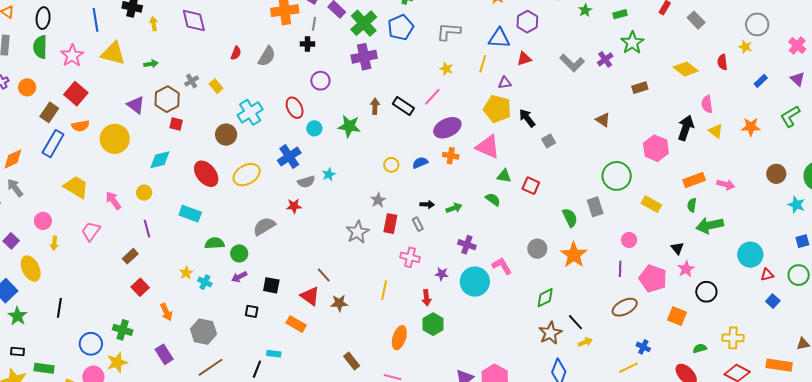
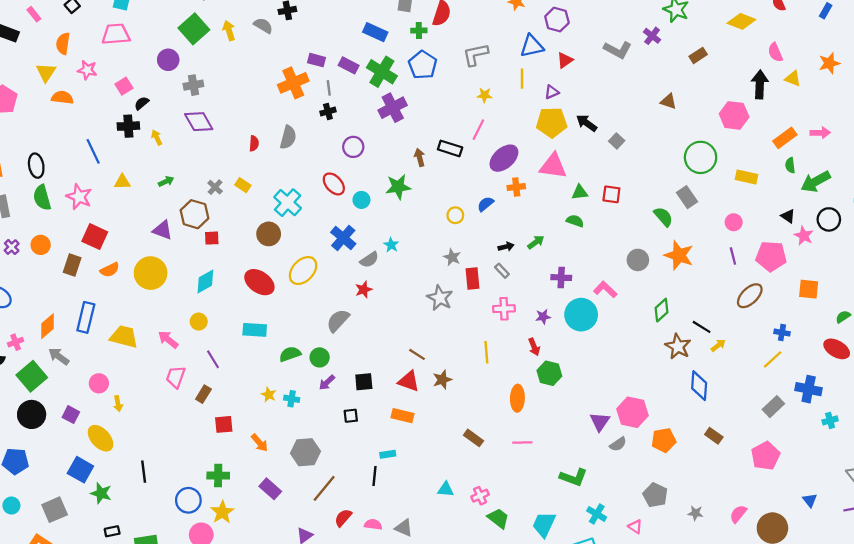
yellow triangle: (113, 53) -> (122, 182), size x0.6
blue rectangle: (53, 144) -> (86, 317), moved
pink trapezoid: (91, 231) -> (176, 377), moved
red square: (140, 287) -> (224, 424), turned -36
black circle: (706, 292) -> (829, 219), moved

